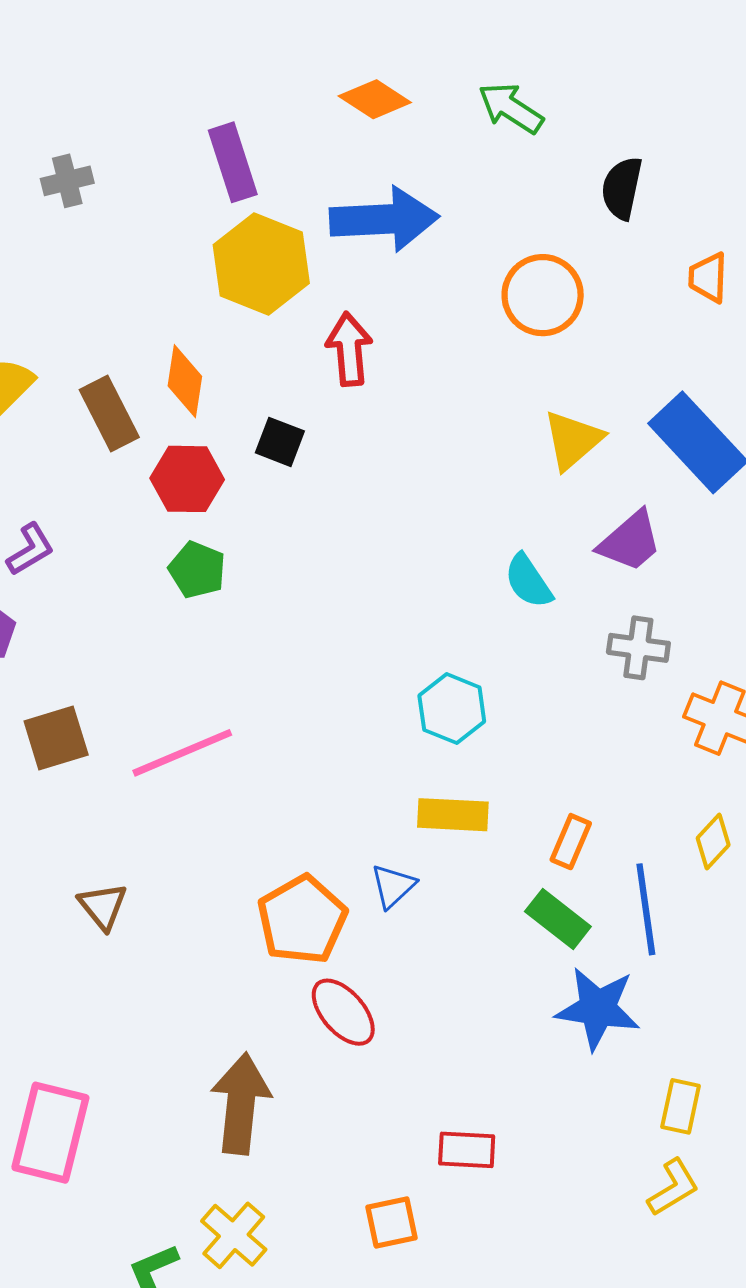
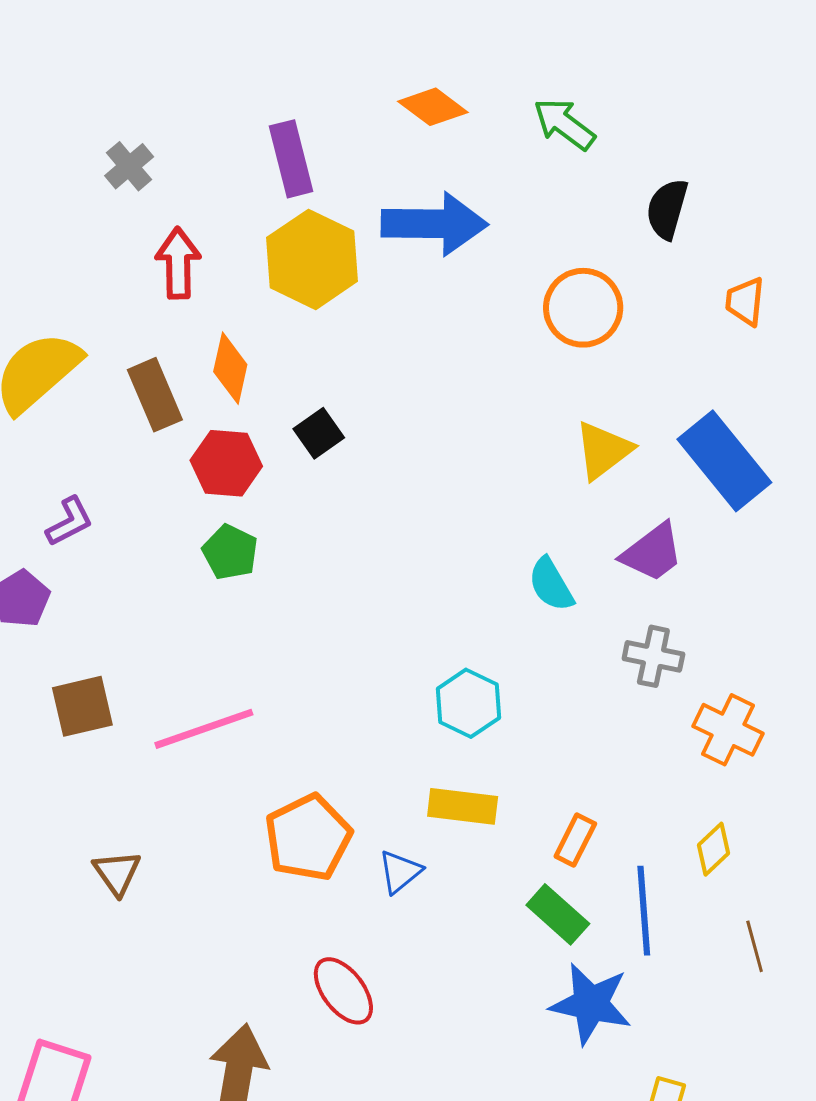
gray cross: (67, 181) -> (129, 166), turned -30
red arrow: (349, 349) -> (178, 263), moved
black square: (280, 442) -> (319, 433), turned 30
orange pentagon: (302, 920) -> (308, 838), moved

